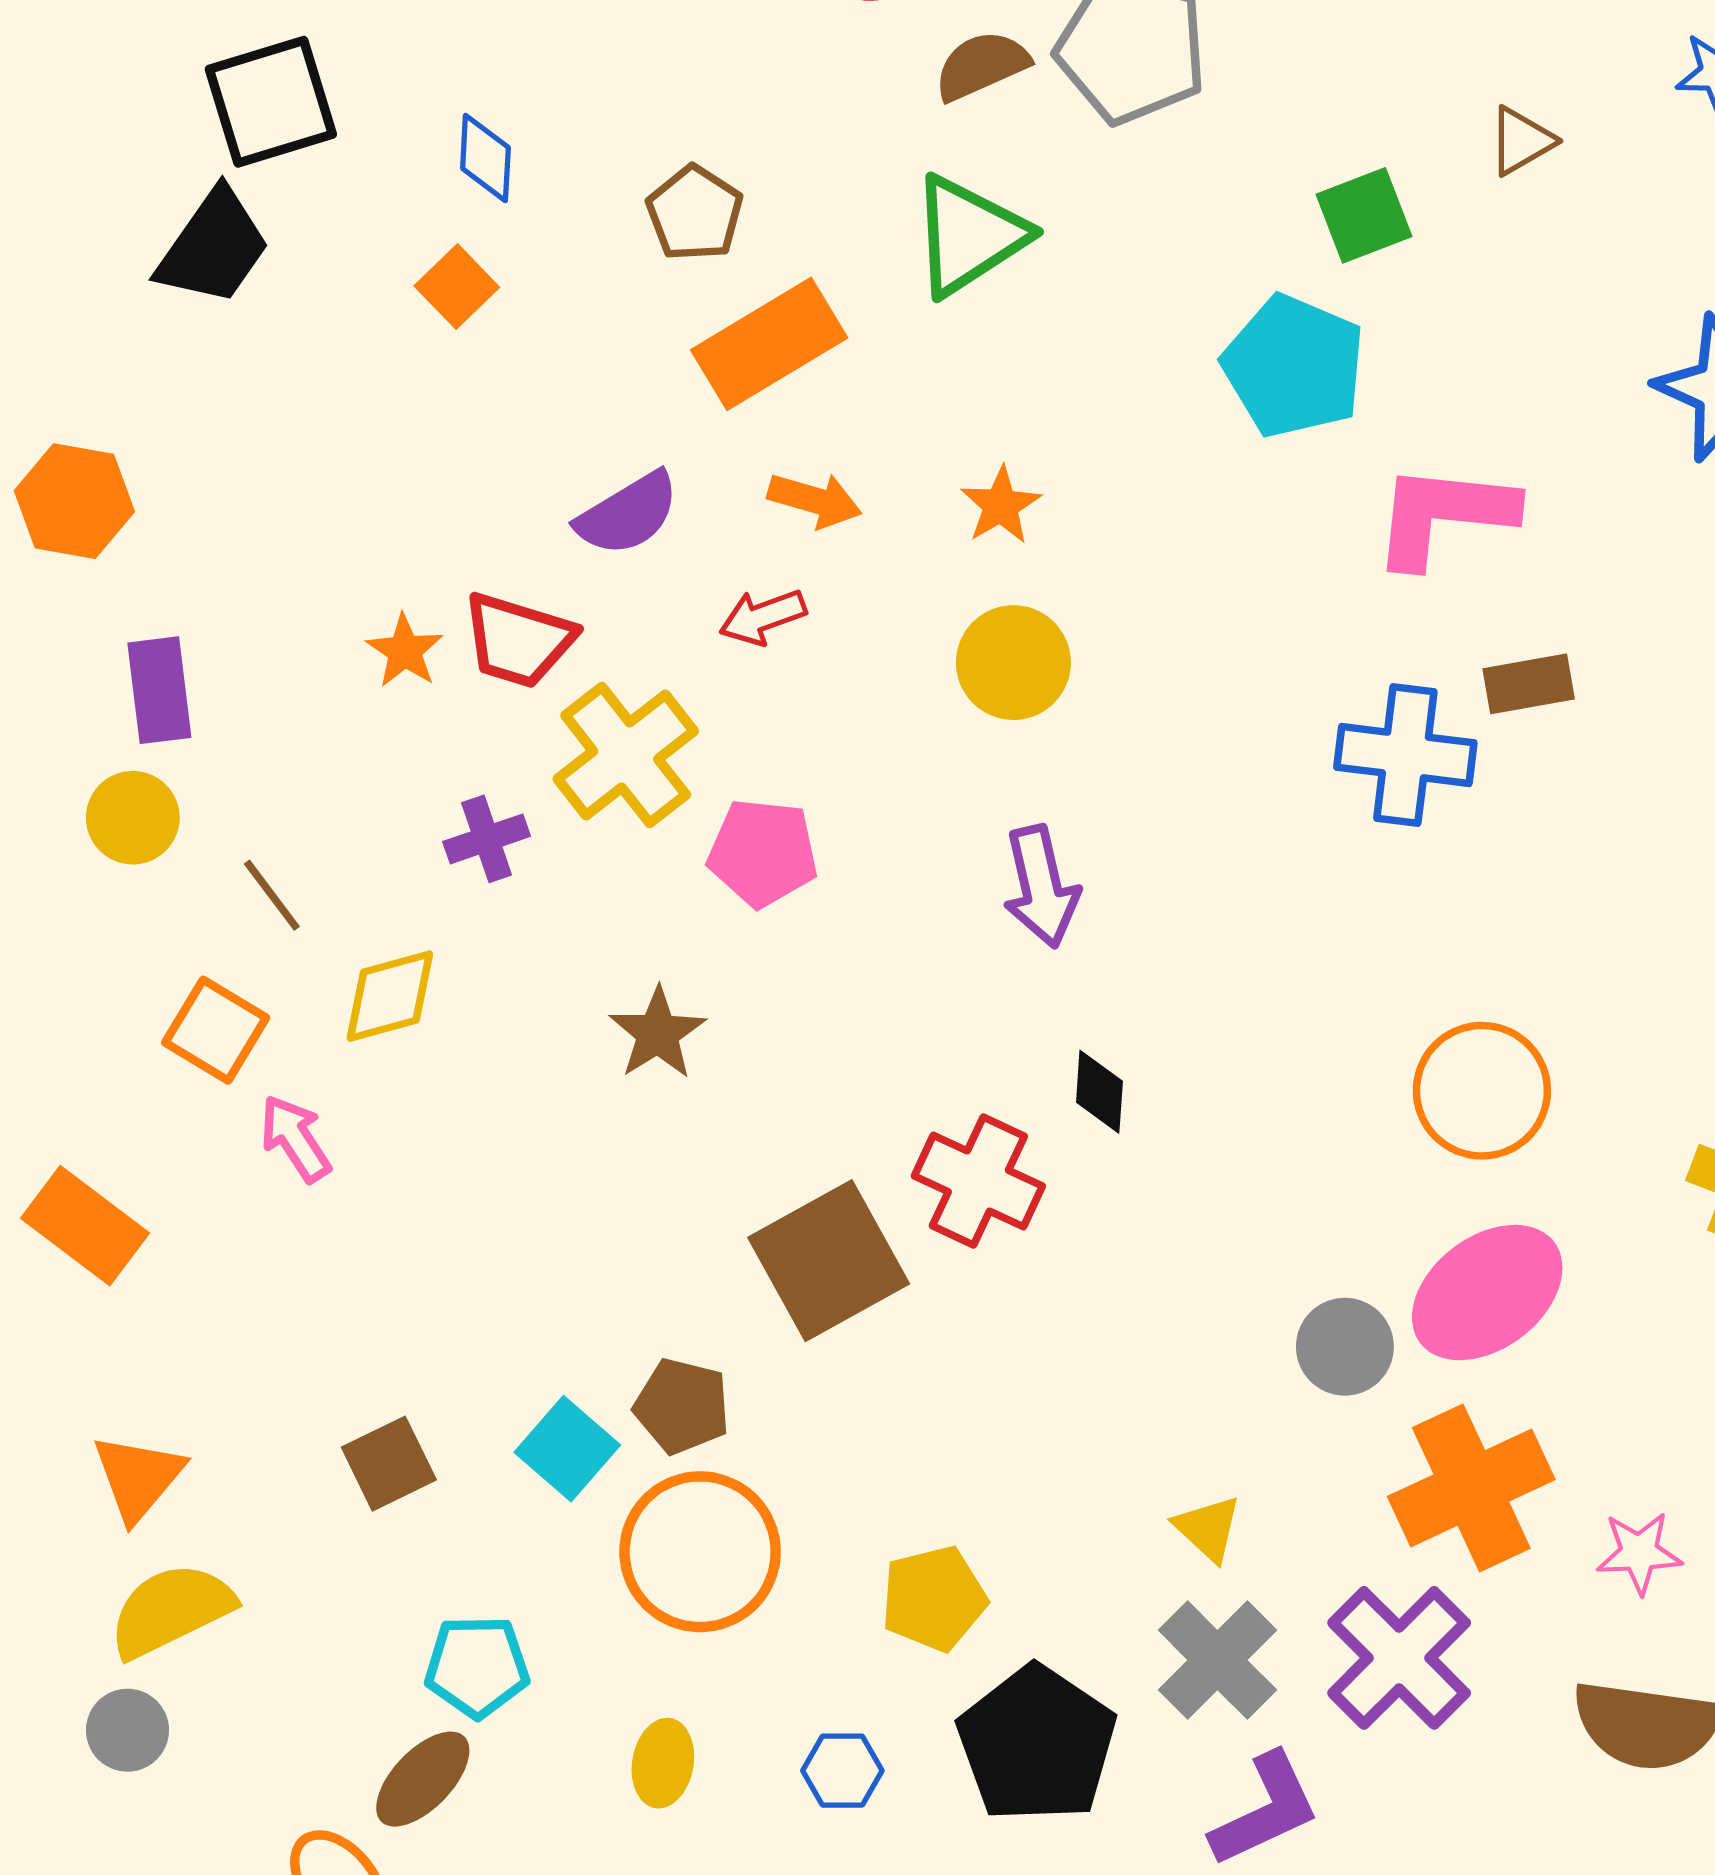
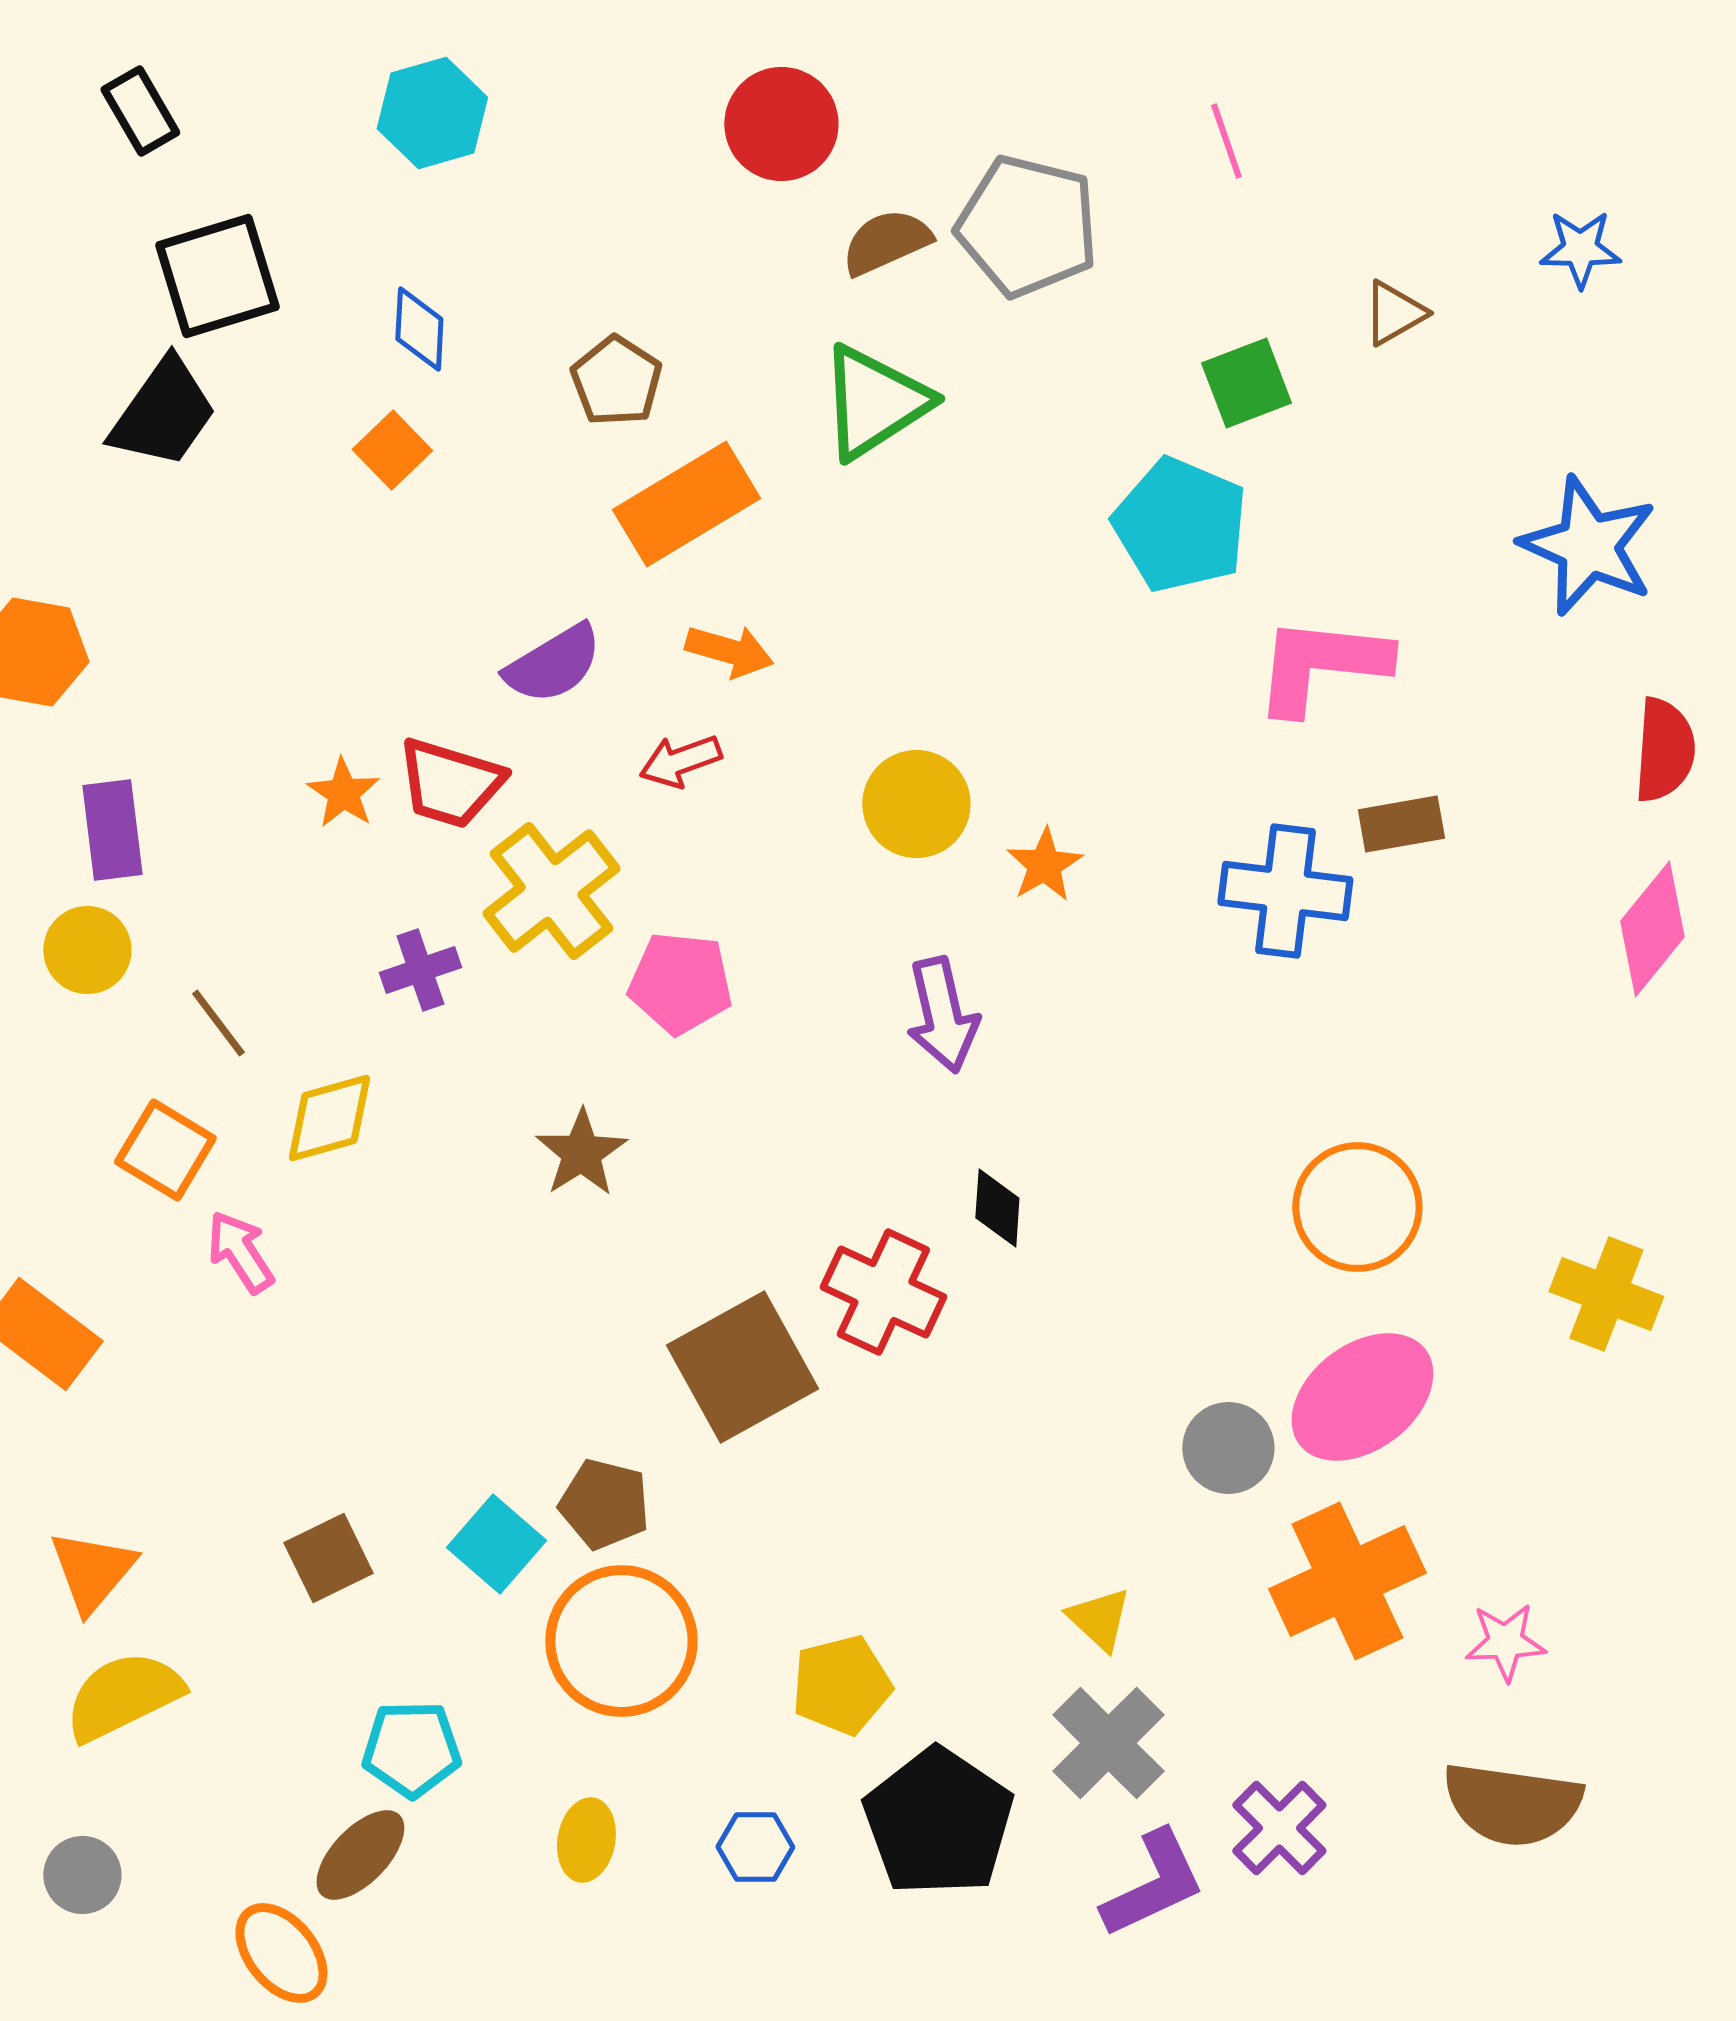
orange star: (1001, 505) -> (1044, 865), moved
purple cross: (1399, 1658) -> (1279, 1828), moved, size x0.7
gray circle: (127, 1730) -> (82, 1875), moved

